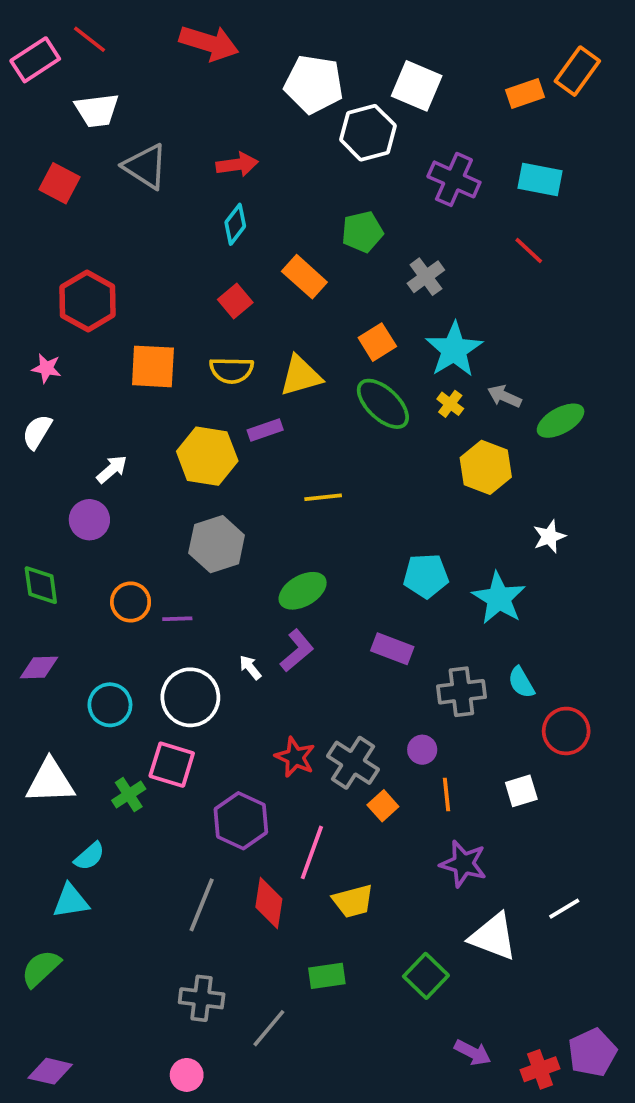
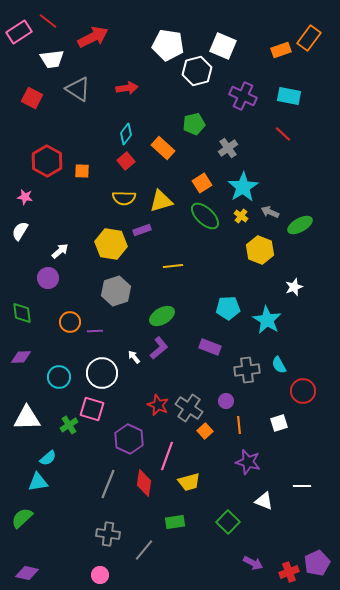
red arrow: (209, 43) -> (93, 37), moved, turned -44
cyan diamond: (235, 224) -> (126, 134), moved
orange square: (153, 366) -> (82, 171), moved, size x0.6
white line: (564, 909) -> (302, 486), turned 30
white triangle: (493, 937) -> (264, 501), size x0.7

